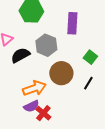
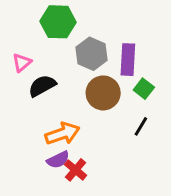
purple rectangle: (72, 23) -> (128, 60), moved
gray hexagon: (46, 45) -> (91, 54), moved
brown circle: (61, 73) -> (103, 93), moved

